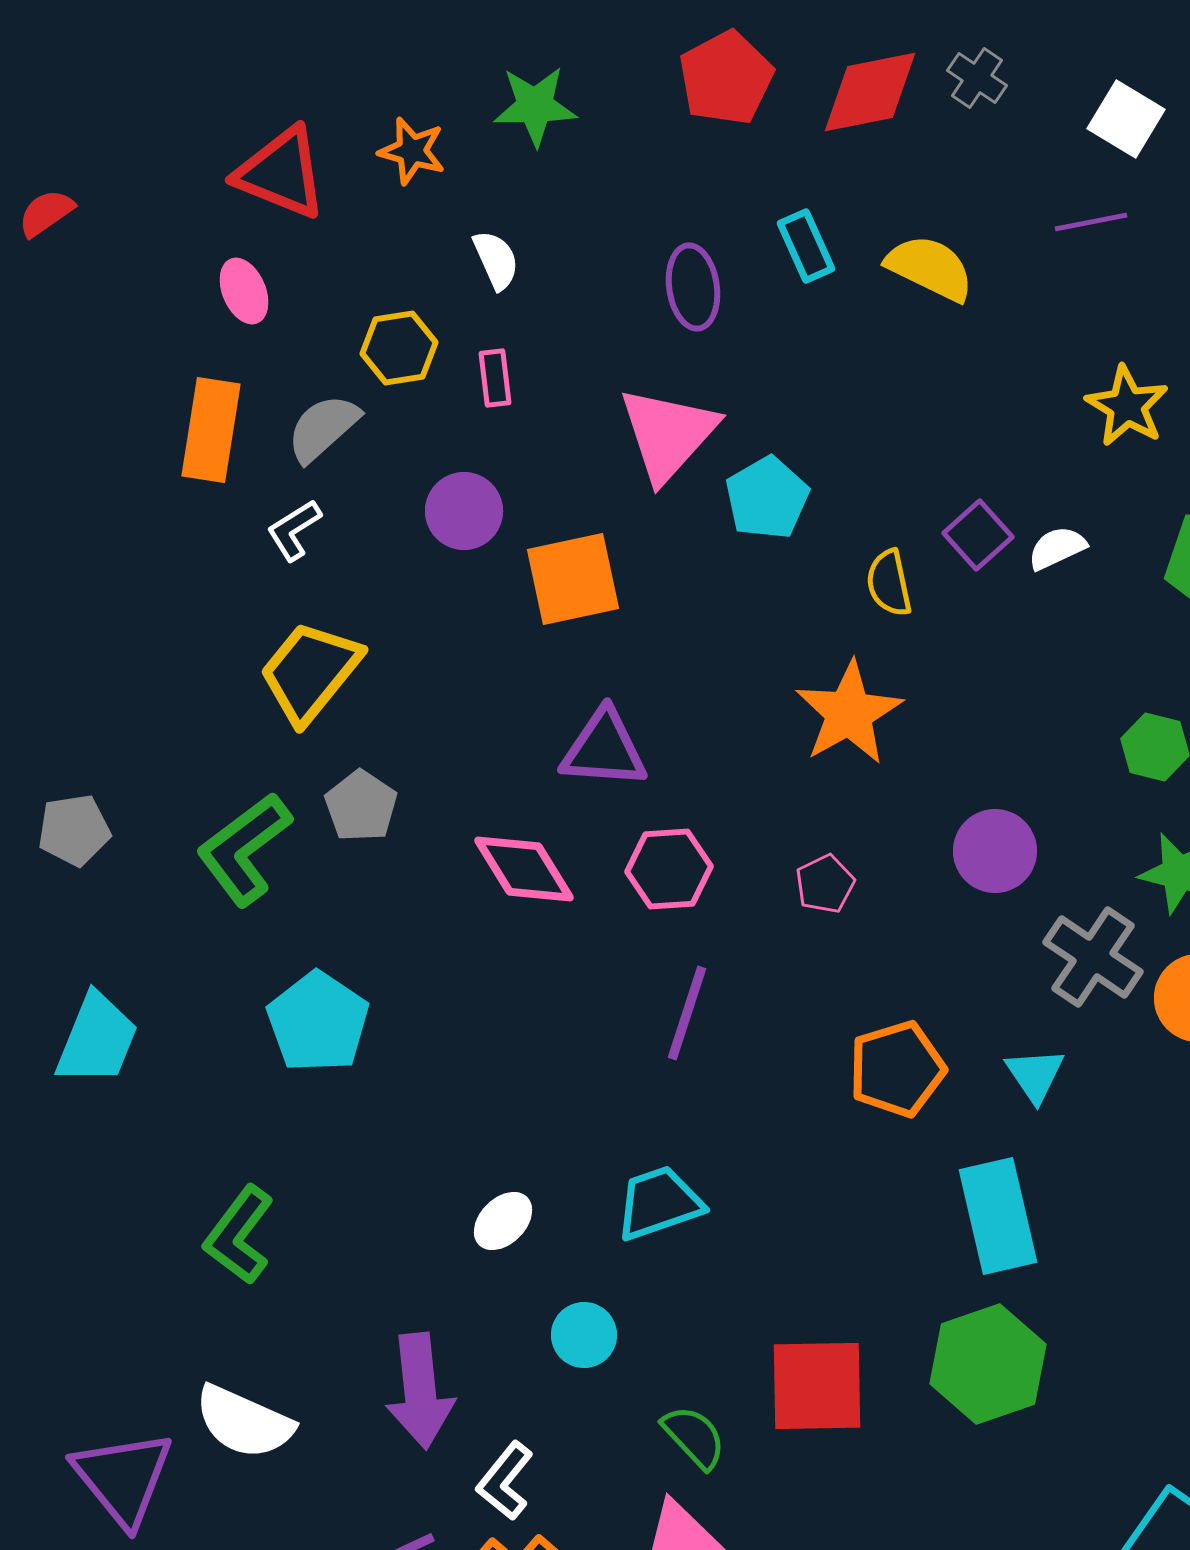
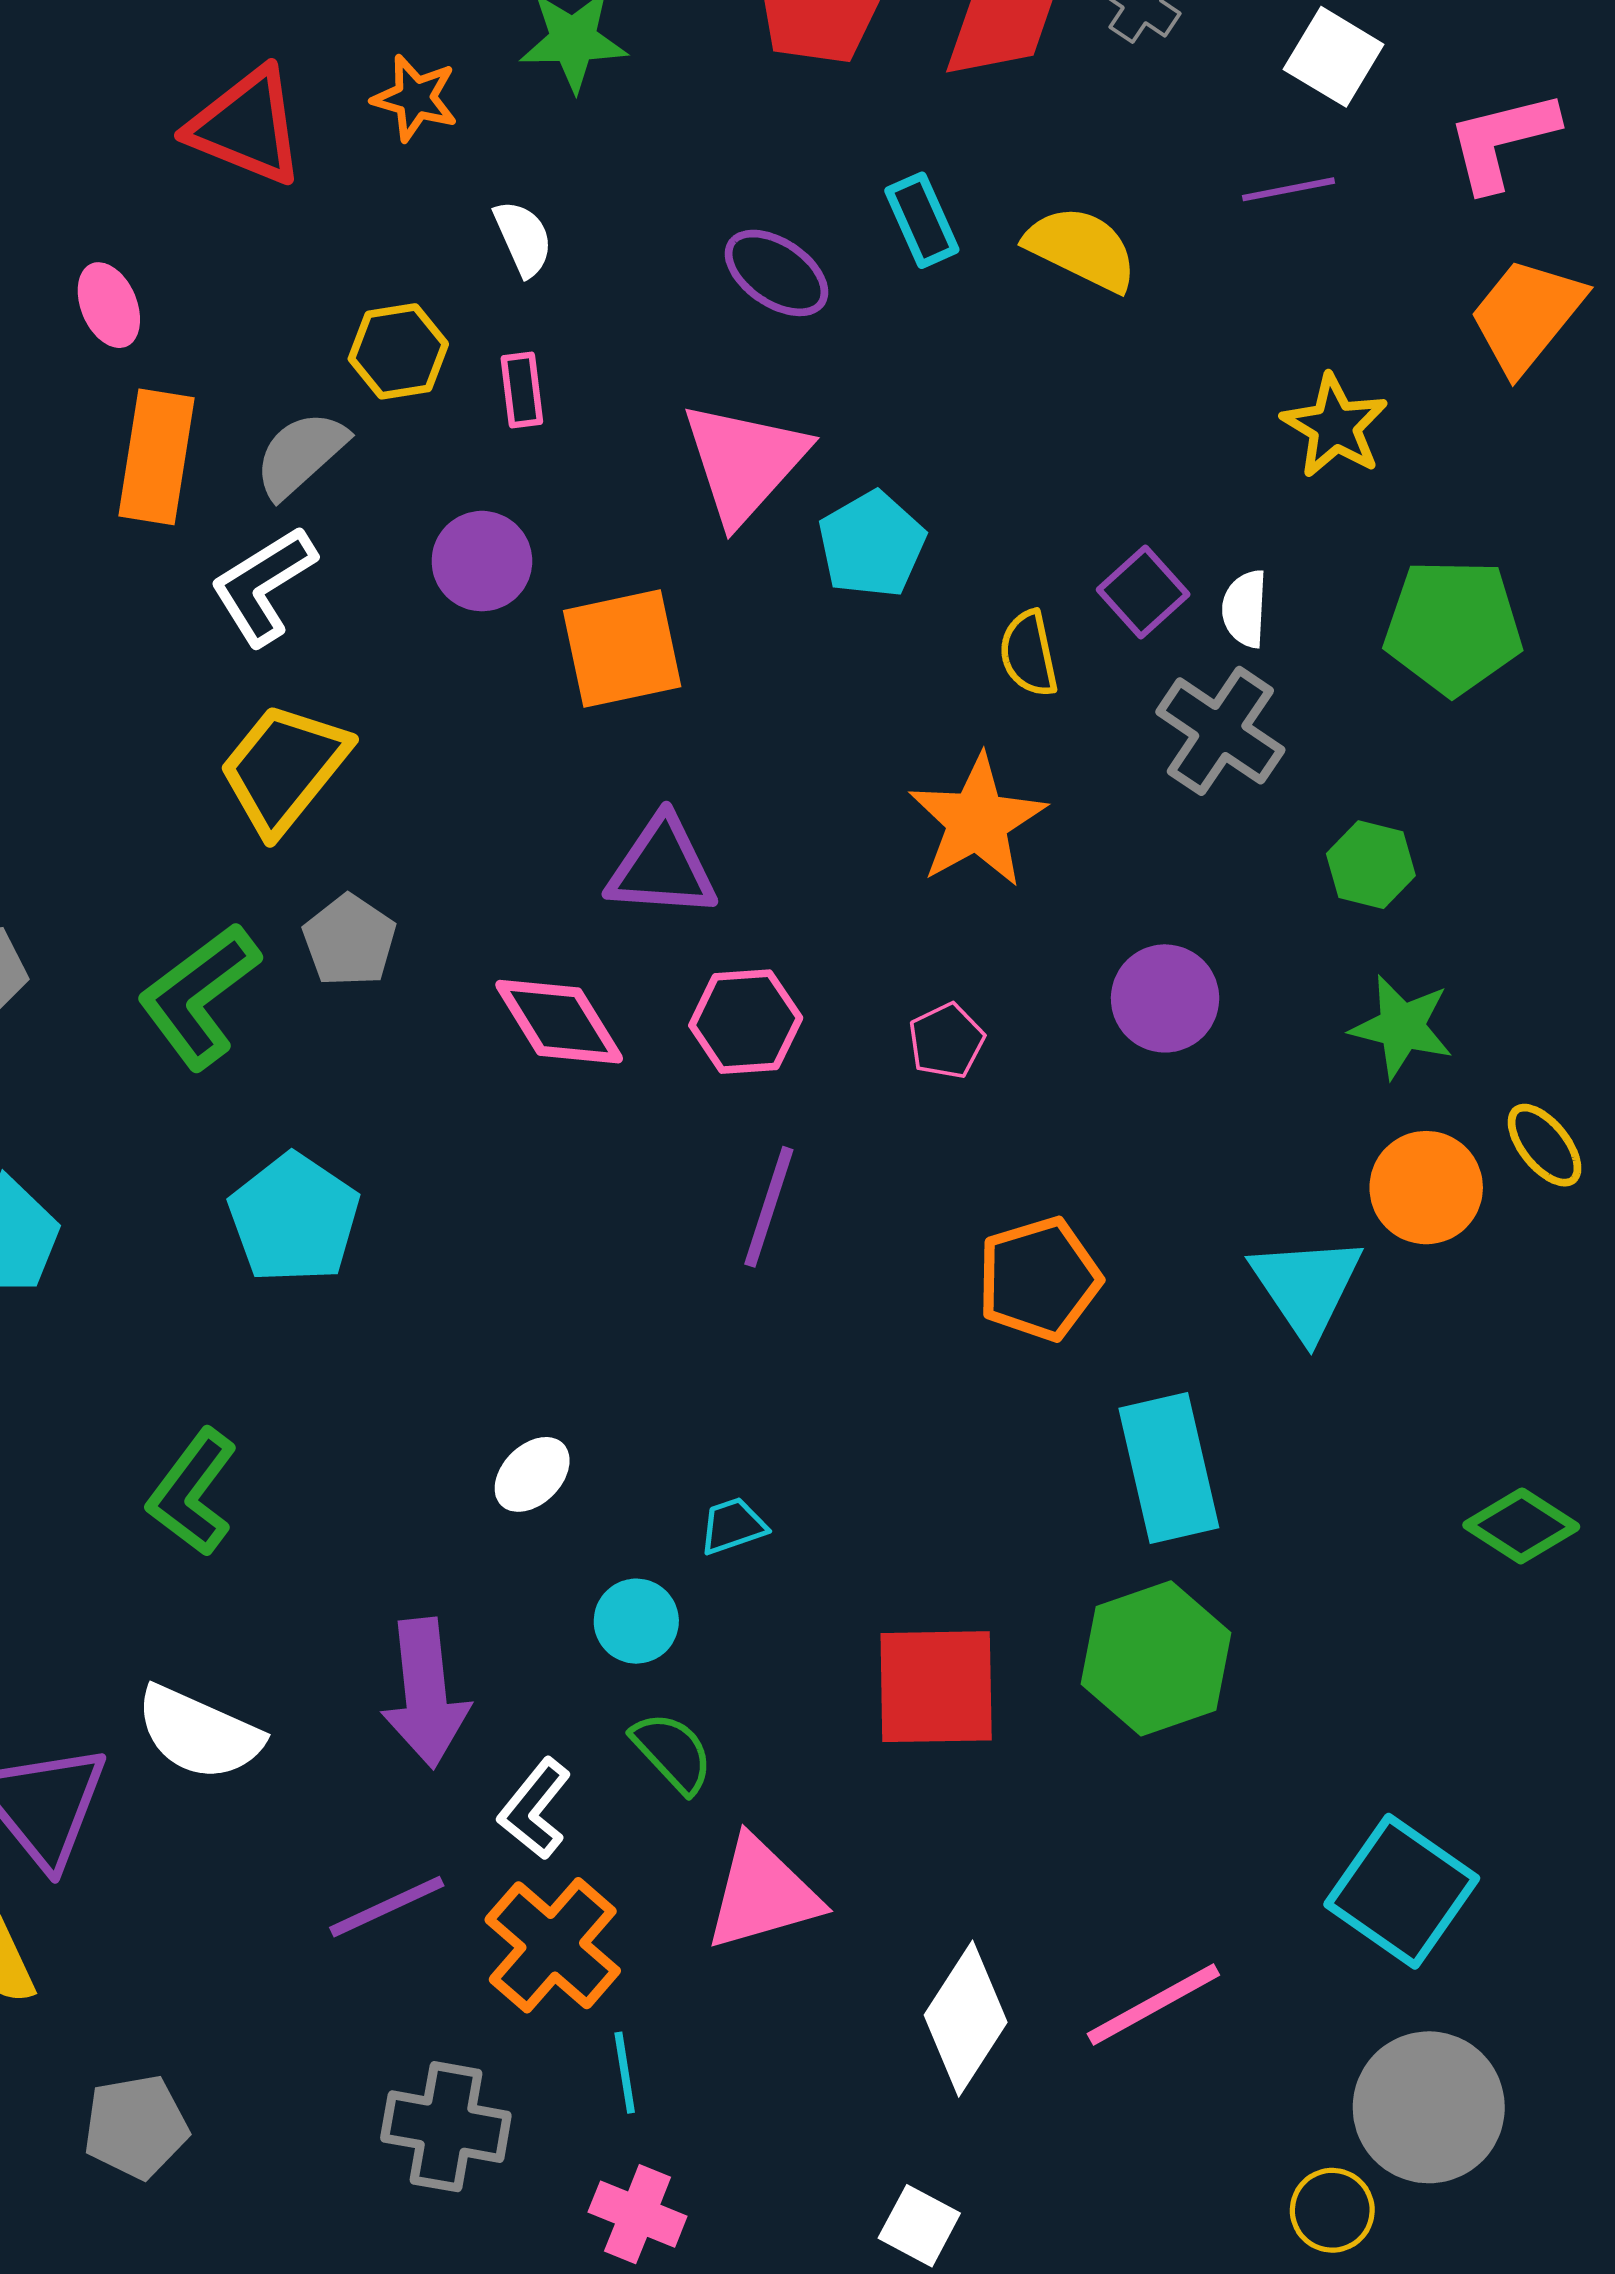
purple ellipse: (693, 287) -> (777, 273), turned -48
pink ellipse: (244, 291) -> (109, 305), moved
white L-shape: (294, 530) -> (263, 586), size x1.5
white semicircle: (1057, 548) -> (1245, 609), turned -62
gray cross: (1093, 957) -> (1220, 731), moved
cyan triangle: (1035, 1075) -> (1307, 1287), moved, size x1.5
cyan trapezoid: (659, 1203) -> (733, 1526), moved, size x0.6
green semicircle: (694, 1437) -> (672, 1752), moved

